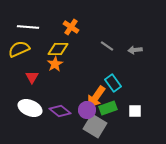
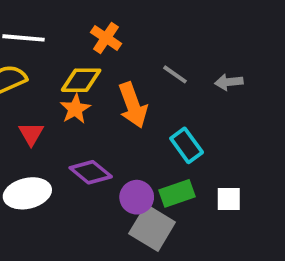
orange arrow: (96, 97) -> (133, 105), moved, turned -55
white ellipse: (30, 108) -> (27, 193), turned -35
purple diamond: (60, 111) -> (91, 172), moved

